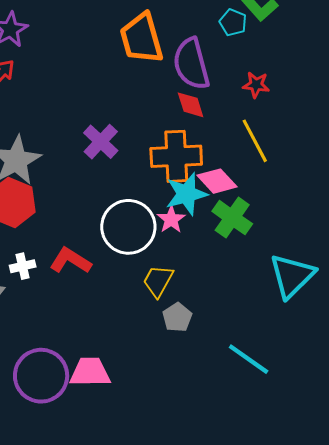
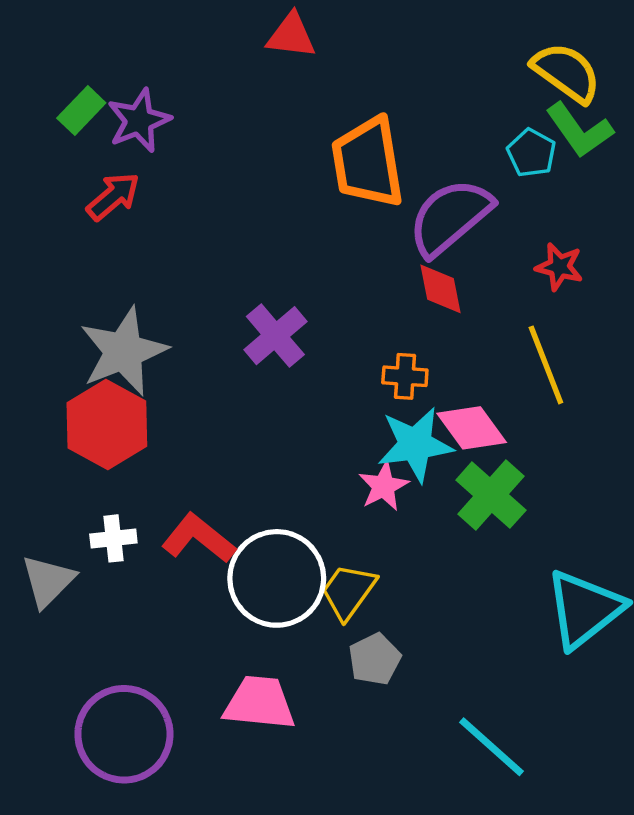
purple semicircle: (191, 64) -> (450, 217), turned 58
orange cross: (176, 156) -> (405, 376), size x0.5
white circle: (128, 227) -> (277, 578), moved
pink trapezoid: (90, 372) -> (259, 703), moved

